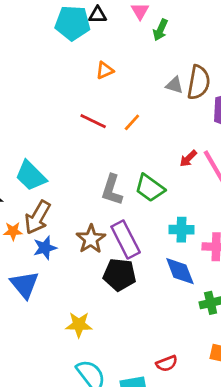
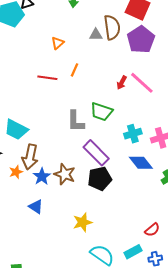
orange triangle: (105, 70) -> (58, 43), moved
brown star: (91, 239) -> (65, 174), moved
blue triangle: (25, 285) -> (36, 207), size x0.7

